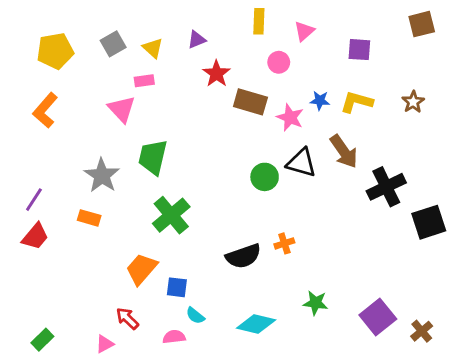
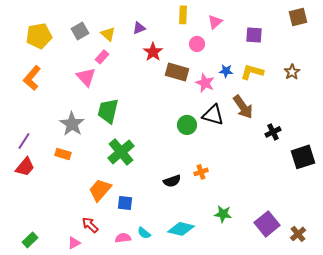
pink rectangle: (144, 81) -> (102, 57), turned -40
black cross: (386, 187) -> (273, 132), size x0.6
black semicircle: (243, 256) -> (172, 181), size x0.7
cyan semicircle: (195, 316) -> (144, 233), moved

